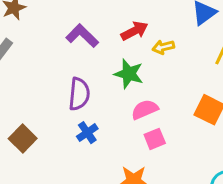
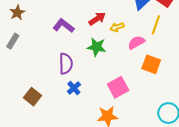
pink semicircle: (145, 109) -> (136, 43), moved
pink square: (155, 139) -> (118, 87), size x1.5

